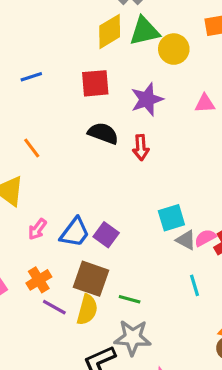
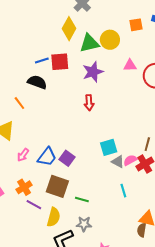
yellow diamond: (110, 31) -> (69, 29), turned -30
green triangle: (144, 31) -> (89, 43), moved
blue line: (31, 77) -> (42, 60), moved
pink triangle: (205, 104) -> (130, 65), moved
black semicircle: (103, 133) -> (37, 82), moved
yellow semicircle: (87, 310) -> (54, 217), moved
gray star: (133, 338) -> (84, 224), size x0.7

